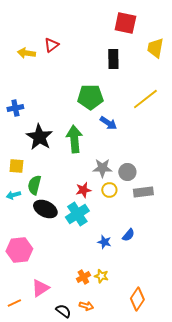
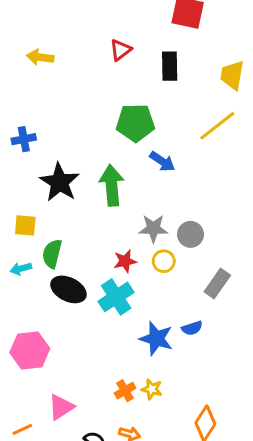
red triangle: (51, 45) -> (121, 50), moved
yellow trapezoid: (155, 48) -> (232, 75), moved
gray rectangle: (143, 192) -> (217, 283), moved, turned -48
blue semicircle: (128, 235) -> (192, 328), turned 32
blue star: (104, 242) -> (156, 339), size x1.6

